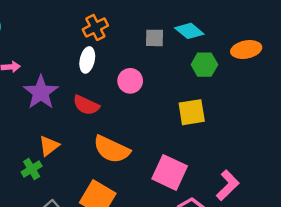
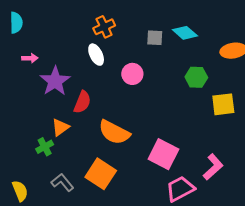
white ellipse: (87, 60) -> (96, 55), turned -40
green hexagon: (204, 65) -> (196, 77), moved
red semicircle: (86, 105) -> (82, 102), moved, turned -95
yellow square: (192, 112) -> (223, 104), moved

